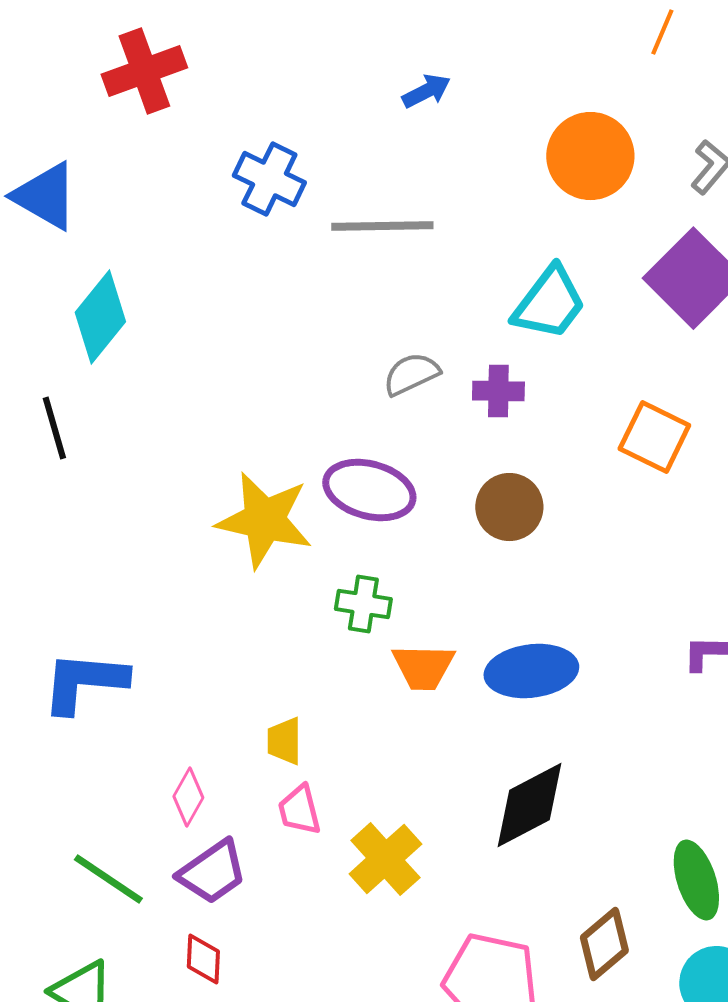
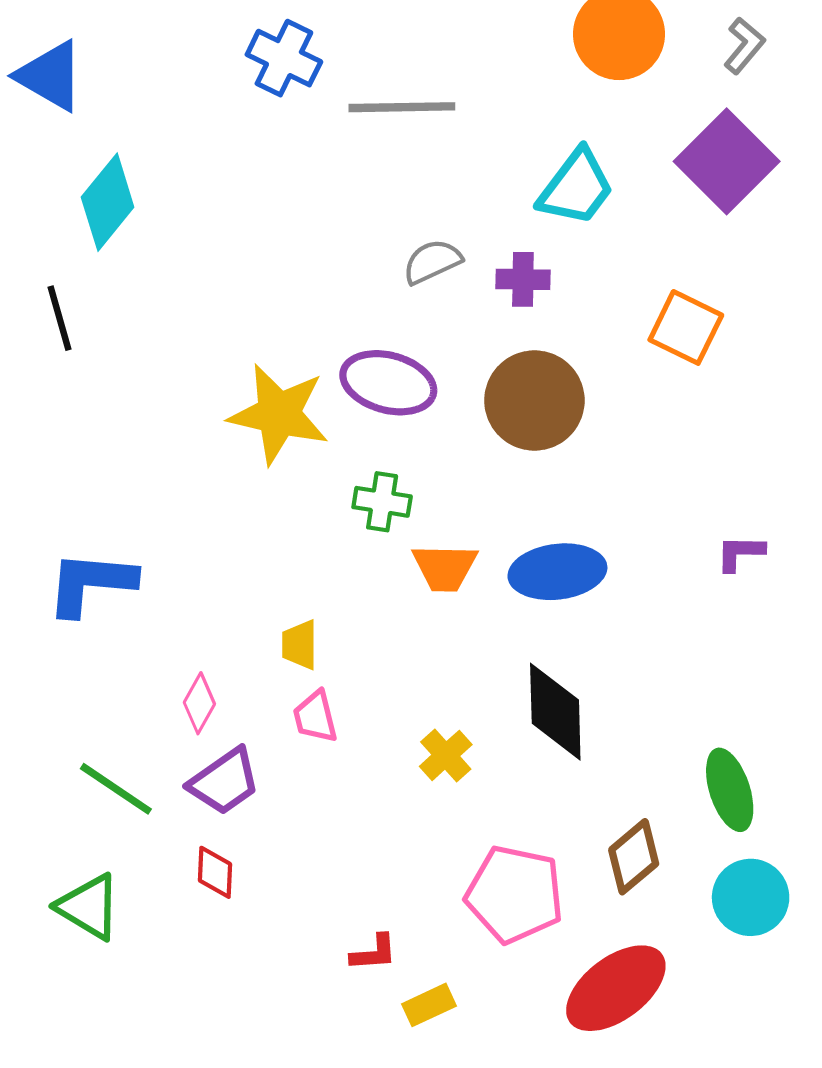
brown circle: (509, 507) -> (534, 400), size x1.4
black diamond: (529, 805) -> (555, 712), turned -64
yellow cross: (385, 859) -> (446, 755), moved, size x0.7

